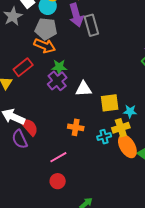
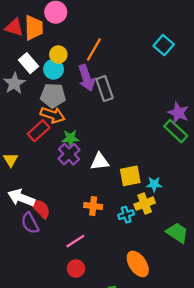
red rectangle: (23, 67) -> (39, 131), moved
orange ellipse: (127, 146) -> (138, 264), moved

